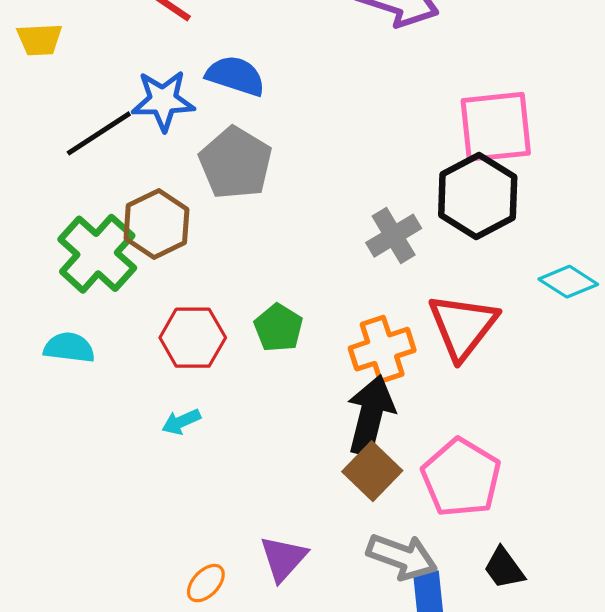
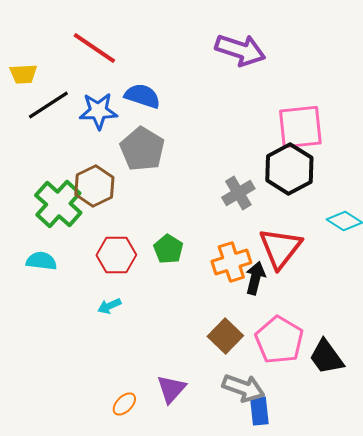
black line: (99, 133) -> (48, 105), moved
black arrow: (371, 415) -> (255, 278), moved, size x0.7
black trapezoid: (504, 568) -> (326, 357), moved, size x1.4

